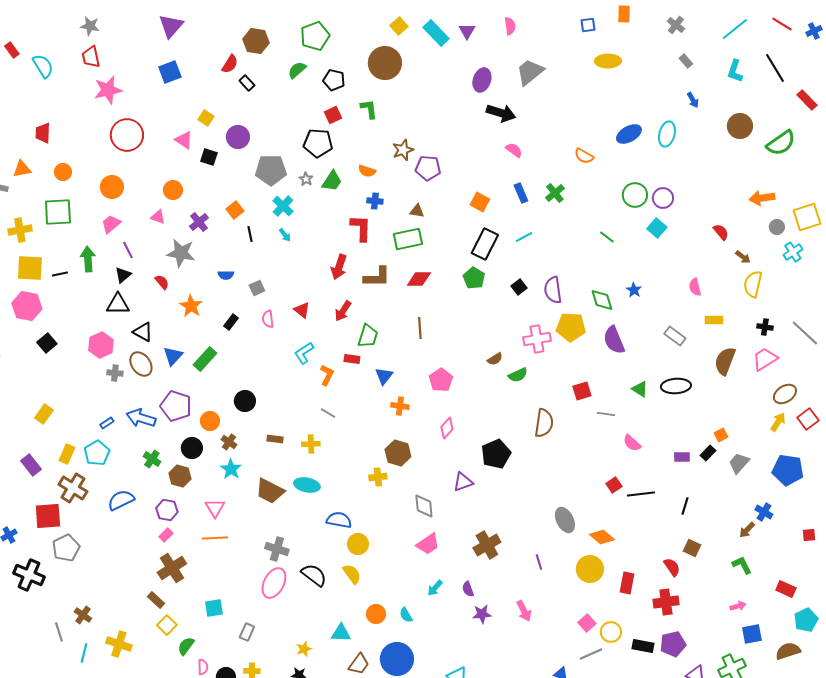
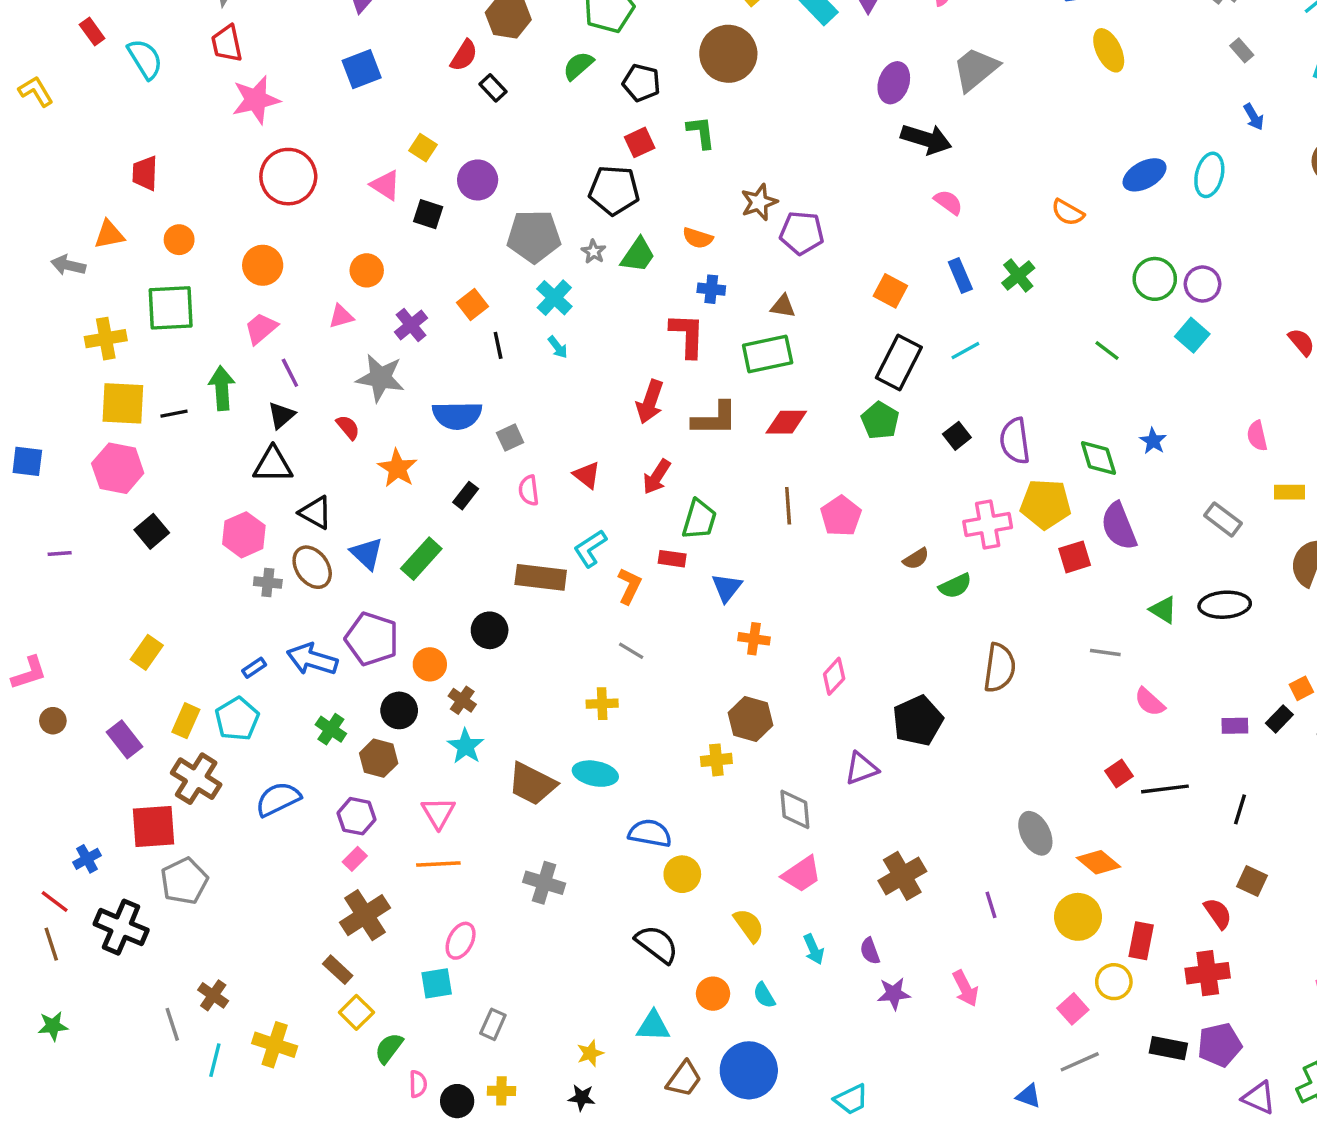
yellow ellipse: (608, 61) -> (1109, 50), turned 65
pink triangle: (158, 217) -> (341, 316), turned -35
blue semicircle: (226, 275) -> (457, 415), size x1.8
blue triangle: (173, 356) -> (367, 554), turned -30
pink pentagon: (441, 380) -> (841, 516), moved
red square: (582, 391) -> (1075, 557), moved
brown rectangle: (275, 439) -> (541, 577), moved, size x1.8
yellow semicircle: (352, 574) -> (749, 925), moved
black semicircle: (314, 575) -> (657, 944), moved
pink ellipse: (274, 583) -> (461, 941), moved, size x0.7
cyan arrow: (435, 588) -> (814, 949), turned -66
yellow circle: (611, 632) -> (1114, 982), moved

